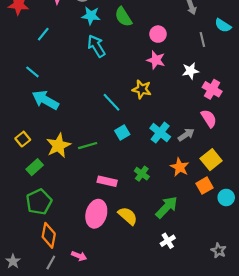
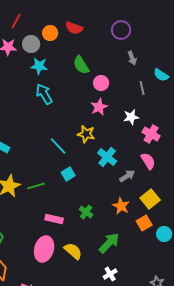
green semicircle: (123, 17) -> (81, 65), moved
pink star: (156, 60) -> (99, 107), turned 30
cyan cross: (160, 133) -> (107, 157), moved

